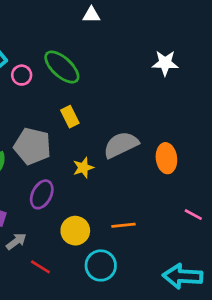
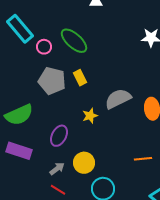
gray pentagon: (32, 146) -> (52, 81), moved
orange line: (124, 225) -> (143, 159), moved
gray arrow: (16, 241) -> (57, 169), moved

